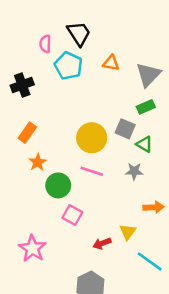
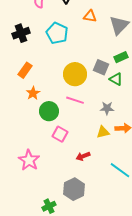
cyan pentagon: (68, 66) -> (57, 33), moved
green rectangle: (146, 107) -> (121, 57), moved
gray star: (134, 171) -> (107, 108), moved
yellow triangle: (128, 232) -> (103, 132), moved, turned 40

